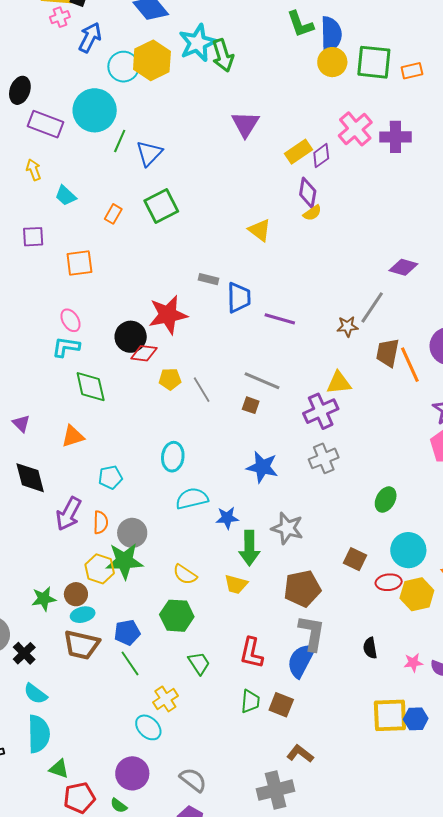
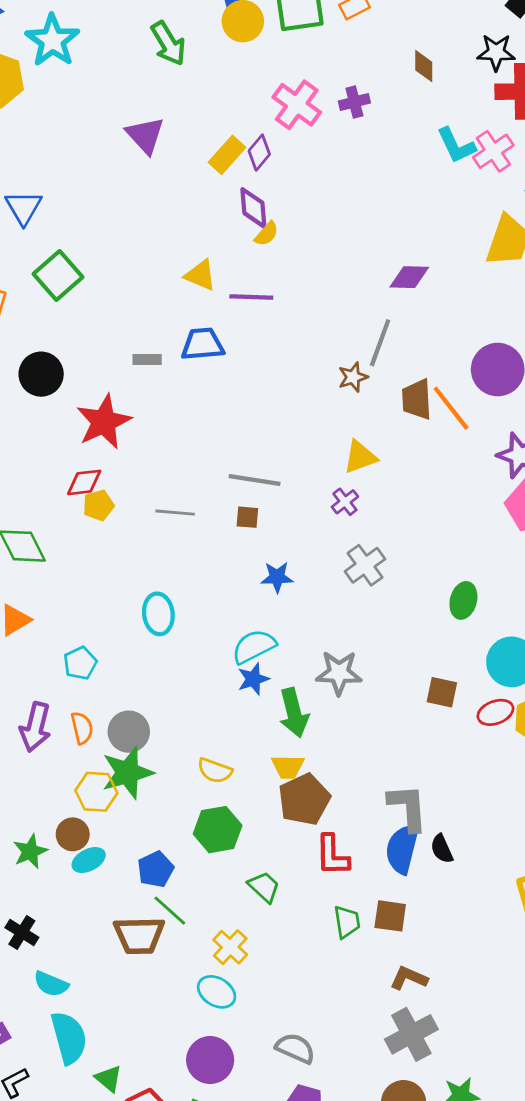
green arrow: (223, 55) -> (168, 43), moved
purple cross: (395, 137) -> (354, 102), size x0.7
blue trapezoid: (239, 298) -> (203, 344), moved, turned -80
purple line: (280, 319) -> (251, 297), moved
black circle: (131, 337) -> (41, 374), moved
yellow pentagon: (170, 379) -> (98, 505), moved
gray line: (202, 390) -> (175, 513), turned -40
purple cross: (321, 411) -> (345, 502), size x0.6
blue star: (262, 467) -> (277, 577), moved, size x0.7
cyan semicircle: (192, 499) -> (254, 647), moved
brown pentagon: (302, 589) -> (304, 799), moved
brown trapezoid: (81, 645) -> (139, 935), moved
black semicircle: (370, 648) -> (442, 849), moved
brown L-shape: (300, 754) -> (409, 978), moved
green triangle: (59, 769) -> (109, 1079), turned 35

